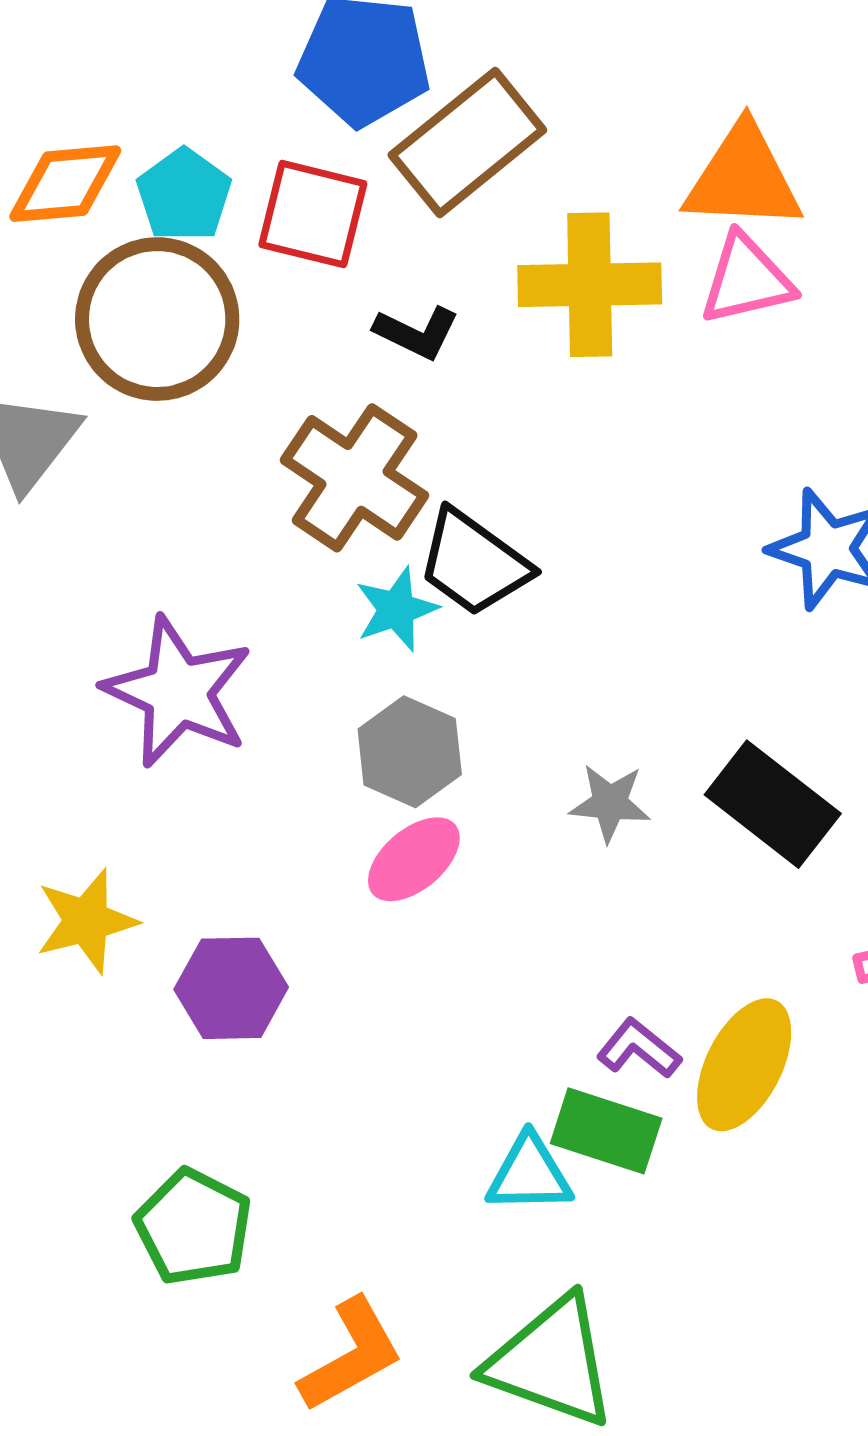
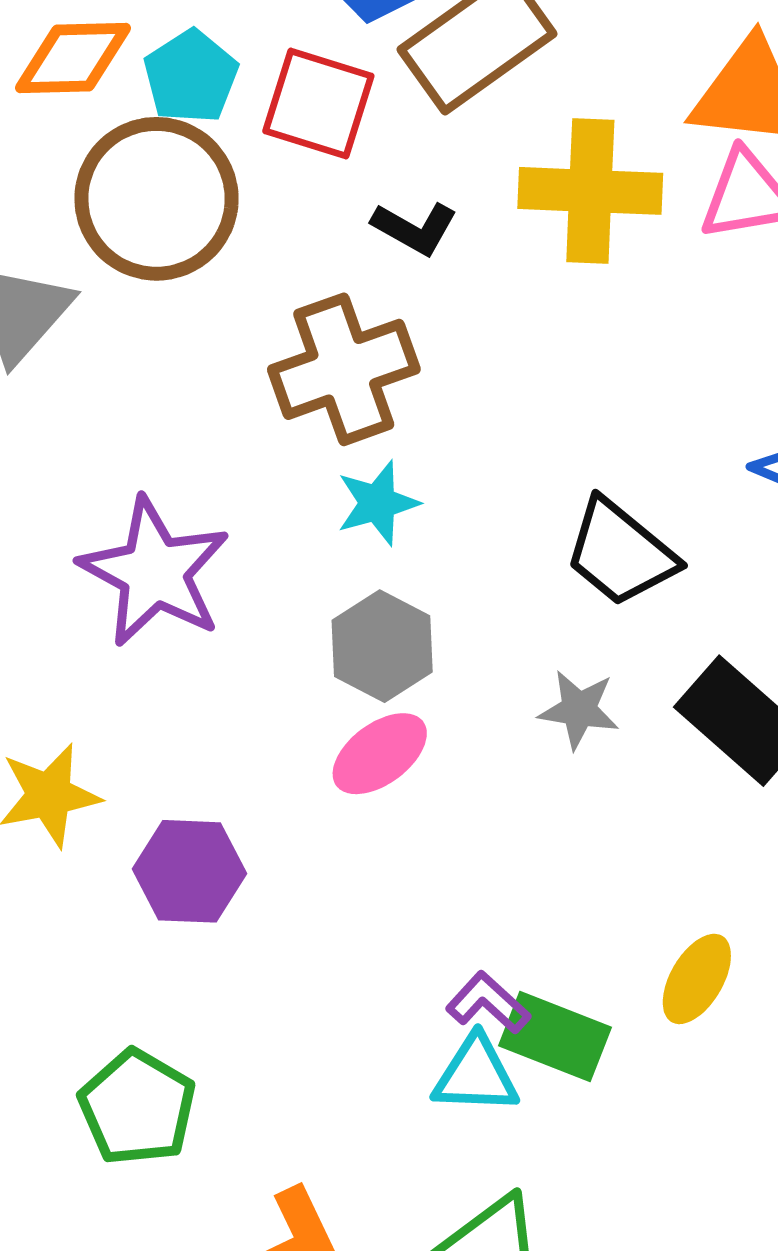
brown cross: (355, 478) -> (344, 369), turned 33
black trapezoid: (474, 563) -> (620, 553), moved
purple L-shape: (639, 1048) -> (488, 1003), moved
yellow ellipse: (744, 1065) -> (697, 979), size x0.7

